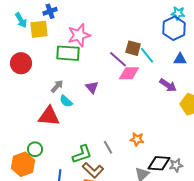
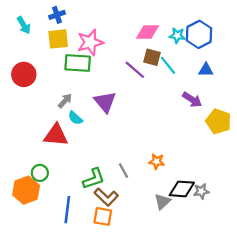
cyan star: (178, 13) -> (177, 35), moved
yellow square: (39, 29) -> (58, 39), moved
pink diamond: (129, 73) -> (147, 32), moved
purple triangle: (92, 87) -> (105, 102), size x1.5

